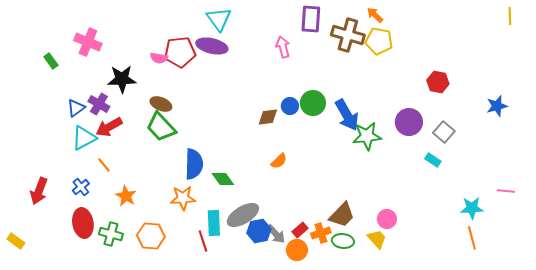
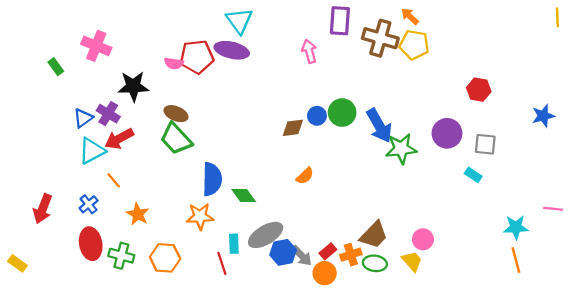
gray square: (444, 132) -> (485, 144), turned -35
cyan rectangle: (214, 223) -> (234, 244), size x0.7

